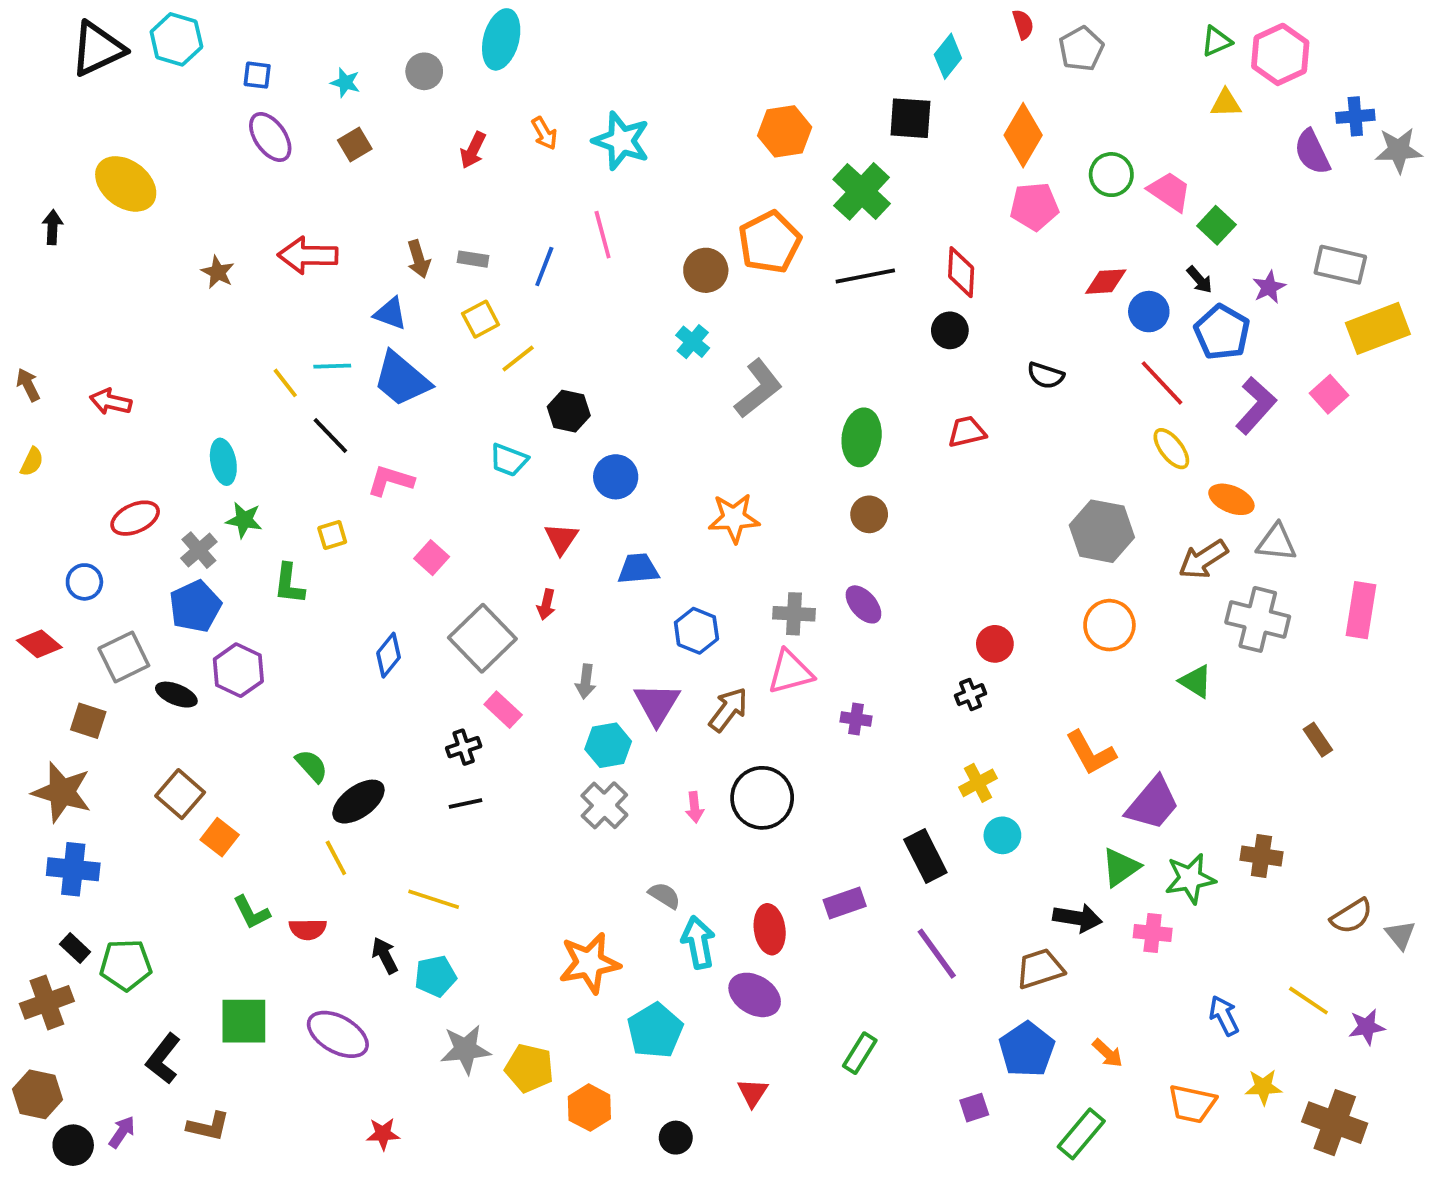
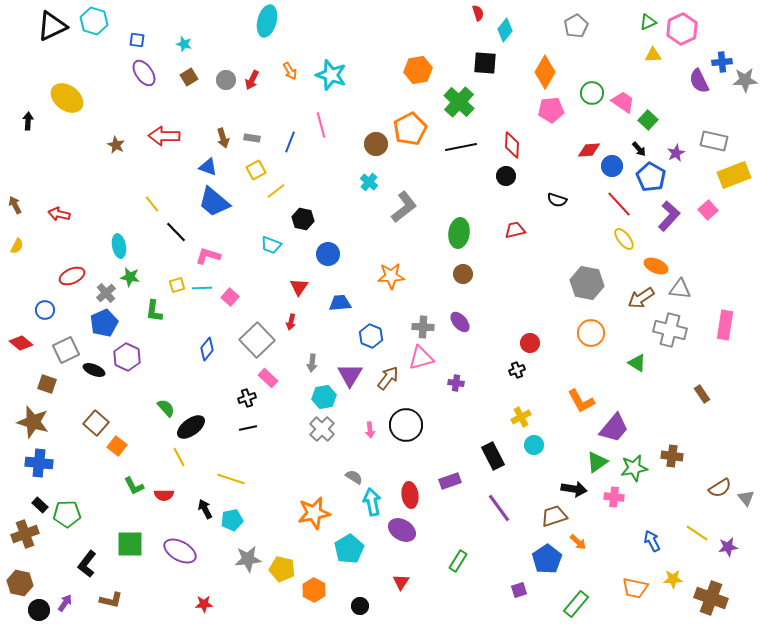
red semicircle: (1023, 24) -> (478, 13), moved
gray circle: (424, 71) -> (226, 80), moved
cyan line: (332, 366) -> (202, 288), moved
orange arrow: (1108, 1053) -> (578, 542), moved

